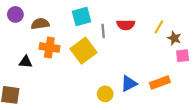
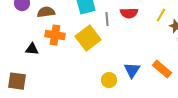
orange rectangle: (160, 83) -> (162, 69), turned 60
blue triangle: (129, 84) -> (132, 70), turned -30

